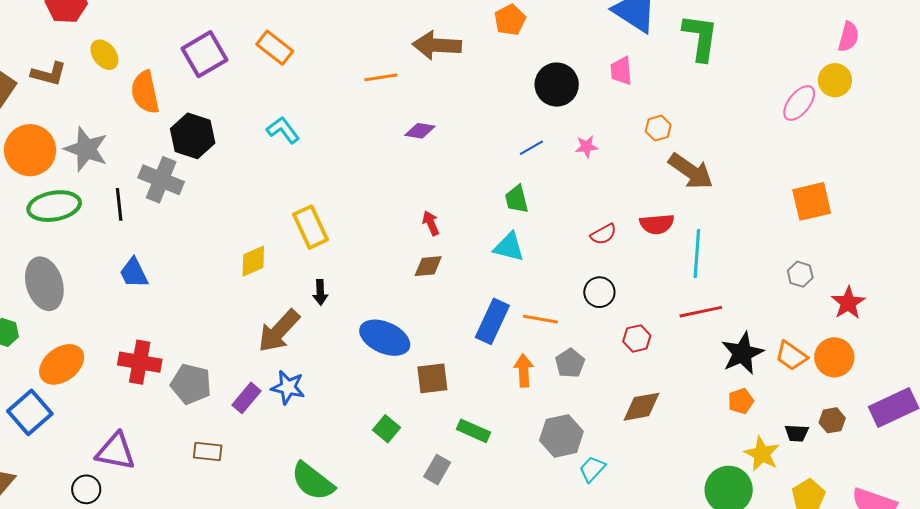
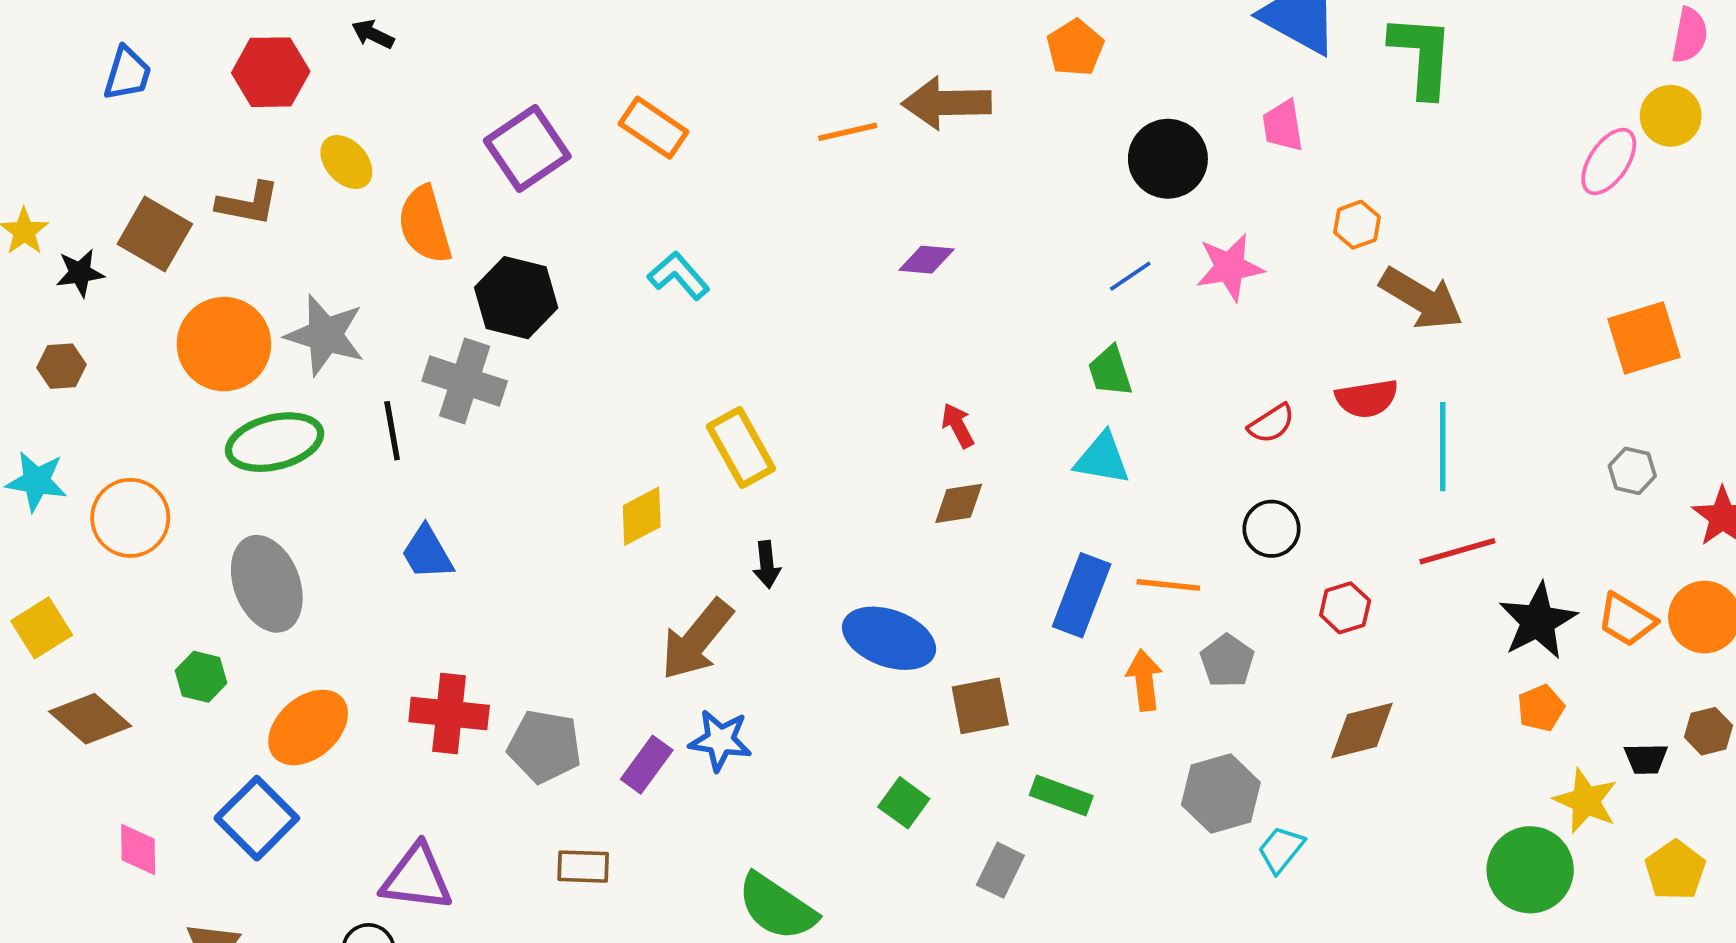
orange line: (381, 77) -> (848, 132), moved
pink star: (587, 147) -> (1230, 267), size x1.6

